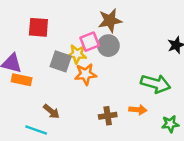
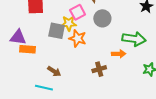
gray circle: (108, 46) -> (102, 18), moved
orange star: (86, 74) -> (78, 38), turned 30
orange arrow: (138, 110) -> (119, 54), moved

